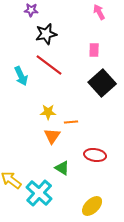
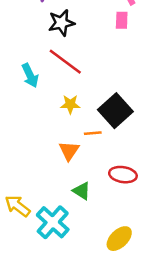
pink rectangle: (94, 50) -> (122, 20), moved
black square: (102, 83) -> (115, 111), moved
yellow star: (48, 112) -> (70, 104), moved

